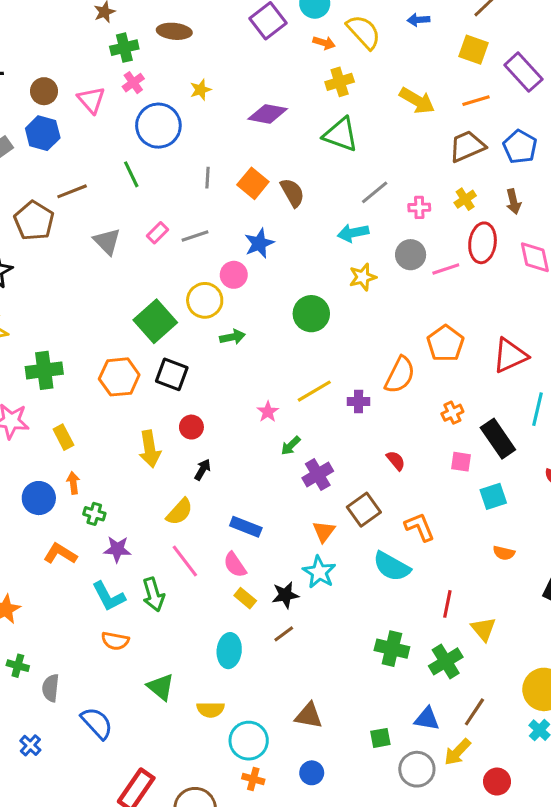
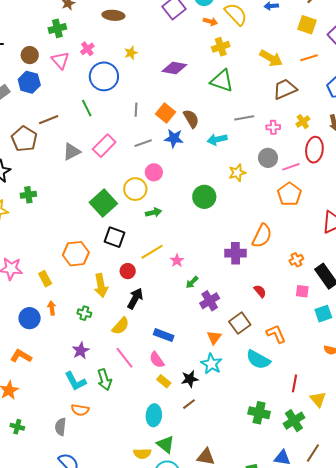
green cross: (124, 48) -> (57, 28), moved
brown trapezoid: (467, 146) -> (285, 89), moved
gray line: (375, 192) -> (244, 118), turned 30
pink rectangle: (158, 233) -> (104, 146), size x1.6
cyan arrow: (353, 233) -> (217, 139), moved
gray line: (195, 236) -> (143, 143), moved
gray triangle: (107, 241) -> (72, 152), turned 48
blue star: (259, 243) -> (174, 138), moved, turned 30
orange pentagon: (445, 343) -> (289, 194), moved
green cross: (44, 370) -> (28, 195), moved, size x0.7
orange hexagon: (119, 377) -> (76, 254), moved
yellow line: (314, 391) -> (152, 252), moved
purple cross: (359, 401) -> (235, 253), size x1.5
black arrow: (203, 470) -> (135, 298), size x1.5
green cross: (94, 514) -> (84, 313), moved
purple star: (117, 549) -> (81, 351), turned -30
orange L-shape: (60, 554) -> (21, 356), moved
green triangle: (161, 687) -> (166, 444), moved
gray semicircle: (51, 688) -> (61, 427), moved

